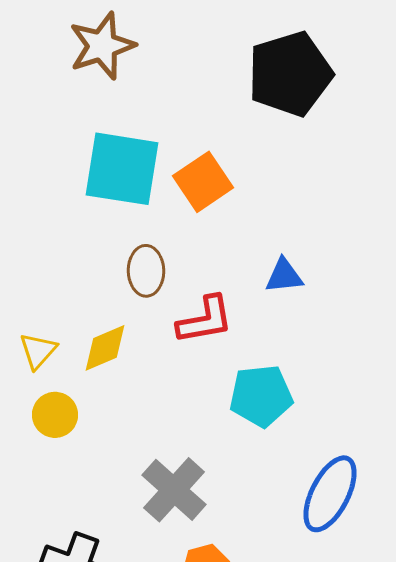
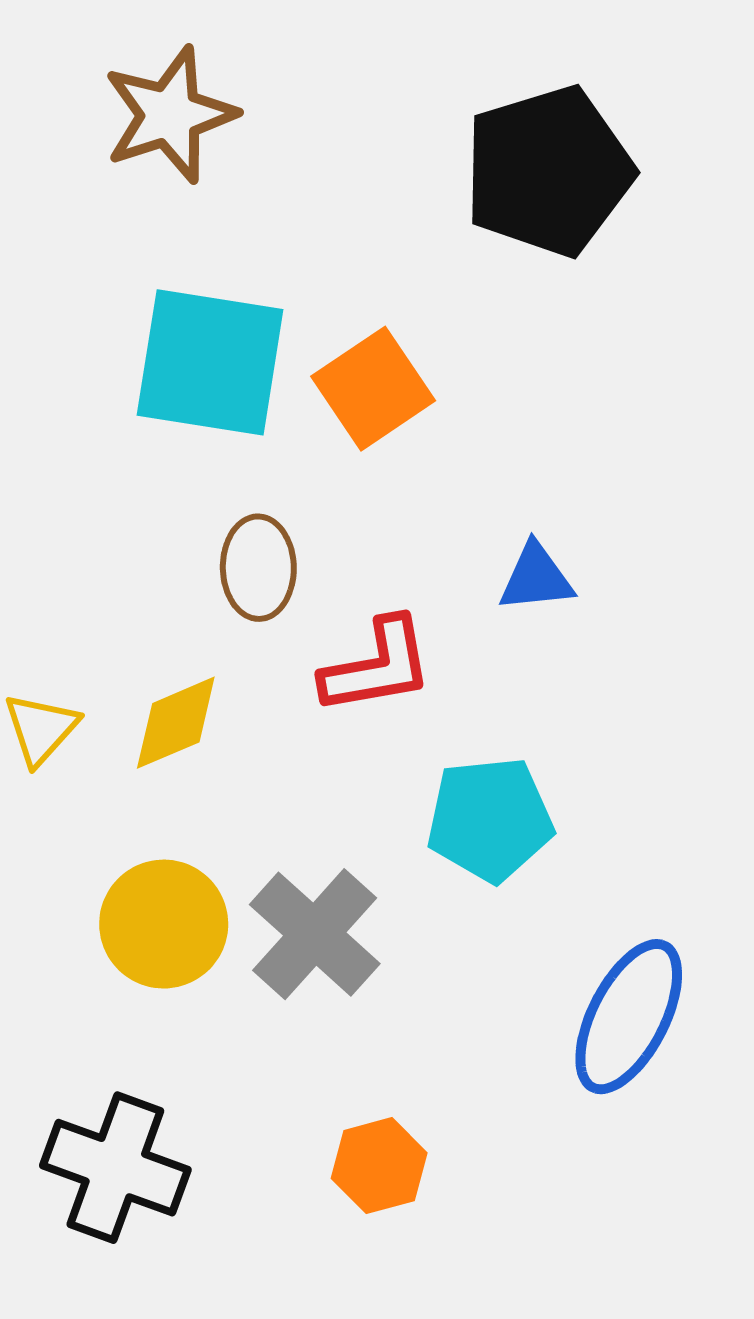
yellow circle: (55, 415) -> (164, 924), moved, size x1.4
gray cross: (174, 490) -> (315, 934), moved

